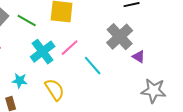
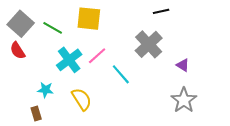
purple triangle: (139, 57) -> (183, 65), moved
gray star: (154, 91) -> (184, 100), turned 30

